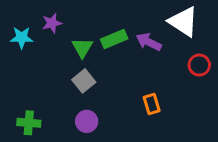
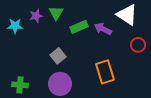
green triangle: (82, 48) -> (56, 13), moved
orange rectangle: (152, 104) -> (105, 72), size x1.6
purple circle: (87, 121) -> (60, 84), size x1.5

